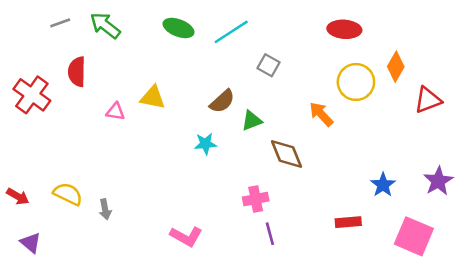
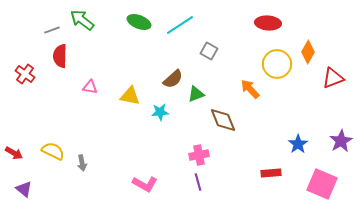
gray line: (60, 23) -> (52, 30), moved
red cross: (32, 95) -> (25, 74), size x0.7
yellow triangle: (153, 97) -> (130, 96), moved
purple line: (270, 234) -> (198, 182), moved

